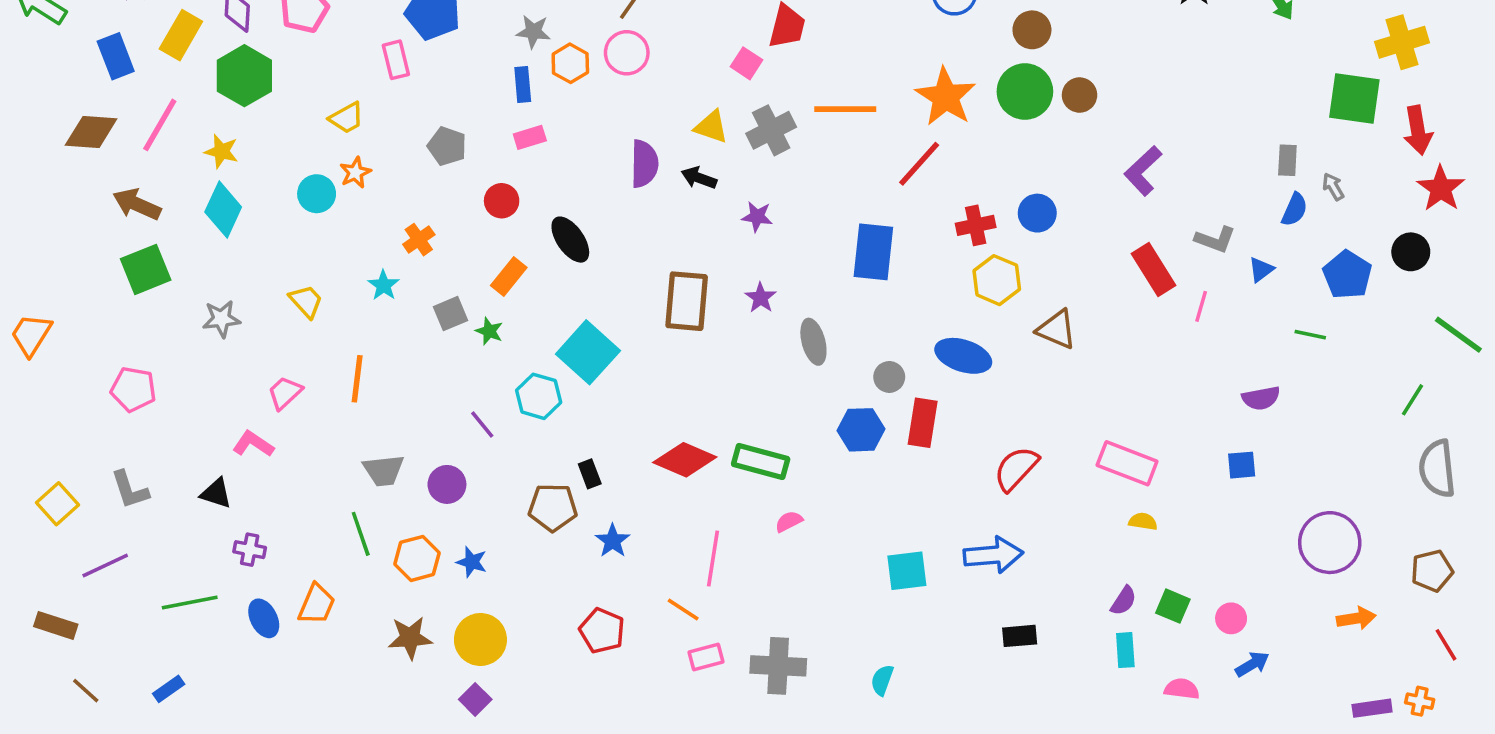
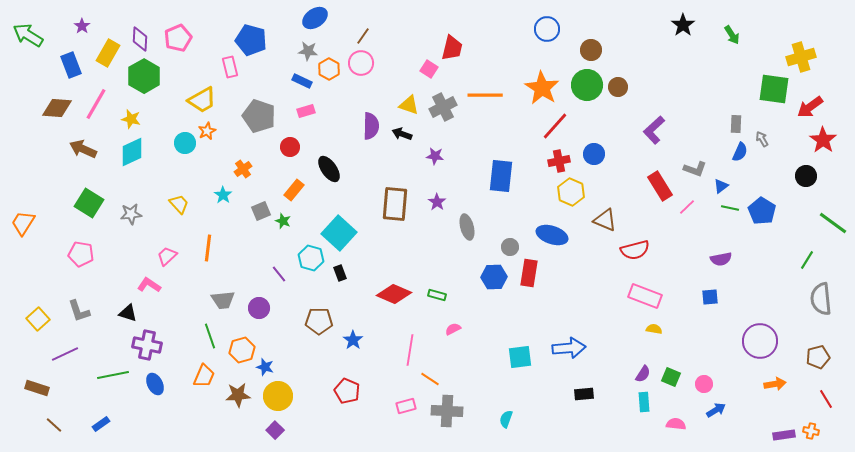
blue rectangle: (523, 84) -> (302, 81), turned -60
yellow trapezoid: (347, 118) -> (202, 100), size x1.4
red arrow: (1418, 130) -> (810, 107), turned 64
gray pentagon: (447, 146) -> (259, 116), size x1.5
red line: (919, 164) -> (555, 126), moved
cyan diamond: (223, 210) -> (132, 152), turned 40
green square: (146, 269) -> (89, 203), moved, turned -36
blue pentagon: (1347, 275) -> (762, 211), moved
pink line: (1201, 306) -> (687, 207), turned 30
green line: (1310, 335) -> (730, 208), moved
green rectangle: (761, 462) -> (437, 295), size x0.6
red semicircle: (1016, 469) -> (635, 250), moved, turned -148
black rectangle: (590, 474) -> (340, 273), moved
purple cross: (250, 550) -> (147, 345), size x1.6
blue star: (472, 562) -> (265, 367), moved
orange trapezoid: (317, 604) -> (204, 376), moved
orange line: (683, 610) -> (430, 379), moved

